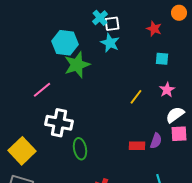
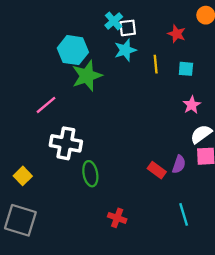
cyan star: (110, 43) -> (125, 50), turned 30
yellow line: (136, 97) -> (156, 64), moved, turned -42
red rectangle: (137, 146) -> (157, 170), turned 35
yellow square: (22, 151) -> (23, 176), size x0.6

